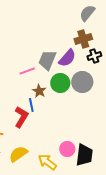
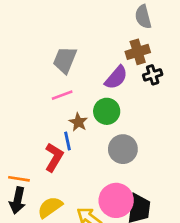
gray semicircle: (87, 13) -> (143, 17), turned -54
gray trapezoid: (47, 60) -> (65, 60), moved
gray circle: (82, 82) -> (123, 149), moved
pink circle: (67, 149) -> (116, 200), size x1.6

